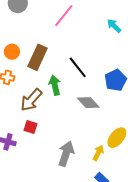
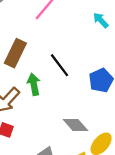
gray diamond: (88, 103) -> (76, 125), moved

